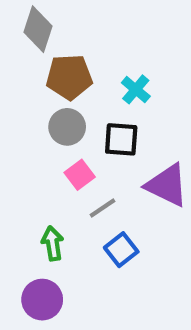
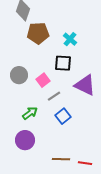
gray circle: (67, 127) -> (19, 75), moved
green arrow: (53, 243) -> (30, 113), turned 63

